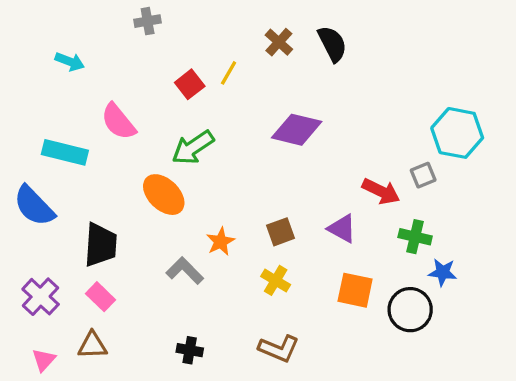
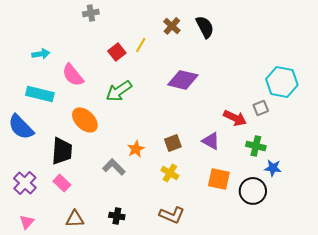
cyan arrow: (70, 62) -> (41, 54), moved, turned -30
orange ellipse: (164, 195) -> (85, 120), moved
brown triangle: (92, 345) -> (75, 219), moved

